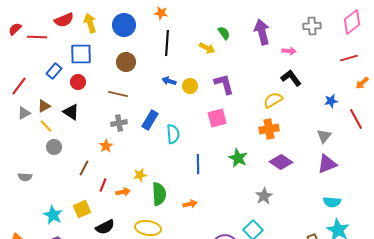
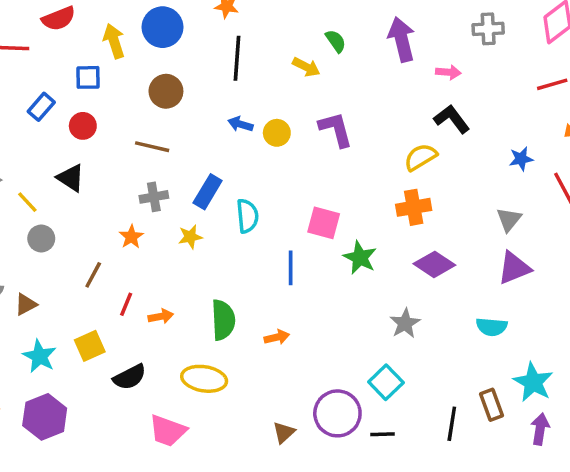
yellow arrow: (90, 23) -> (114, 41), moved
blue square: (81, 54) -> (88, 77), size x0.7
brown triangle: (44, 106) -> (26, 304), moved
pink square: (217, 118) -> (324, 223), moved, turned 30
yellow star: (140, 175) -> (190, 237), moved
cyan semicircle: (332, 202) -> (492, 327), moved

